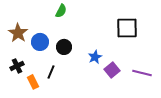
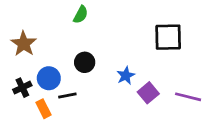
blue circle: (40, 42) -> (49, 78), moved
black line: (51, 72) -> (67, 95), turned 56

